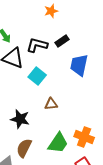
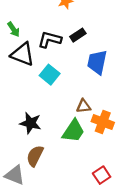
brown triangle: (51, 104) -> (84, 106), moved
orange cross: (84, 137) -> (103, 122), moved
green trapezoid: (58, 143) -> (73, 131), moved

